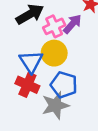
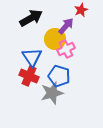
pink cross: (54, 26) -> (66, 49), moved
yellow circle: (54, 53) -> (55, 39), moved

